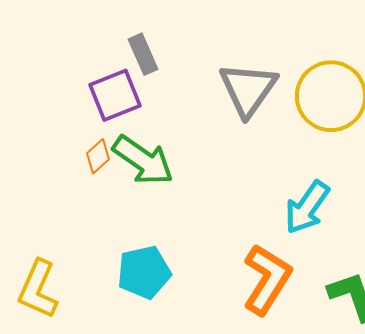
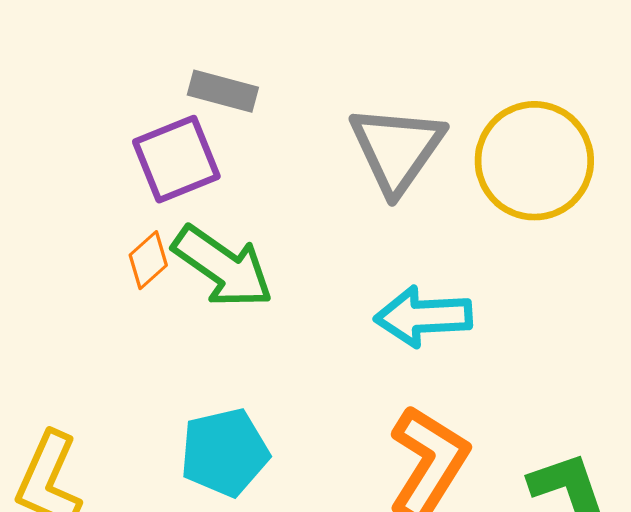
gray rectangle: (143, 54) -> (223, 91), turned -51
cyan arrow: (307, 207) -> (423, 317), moved, turned 52

